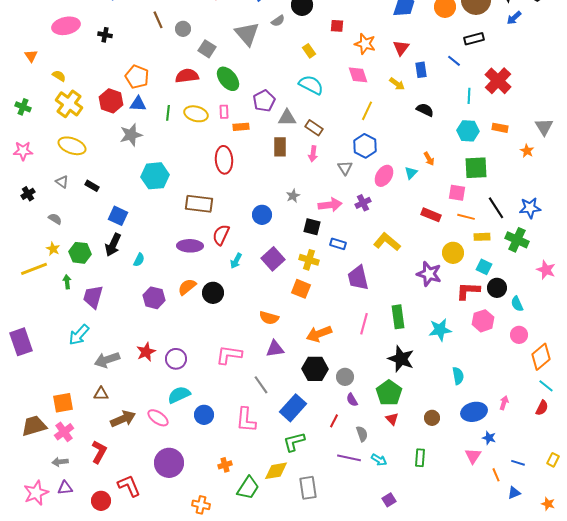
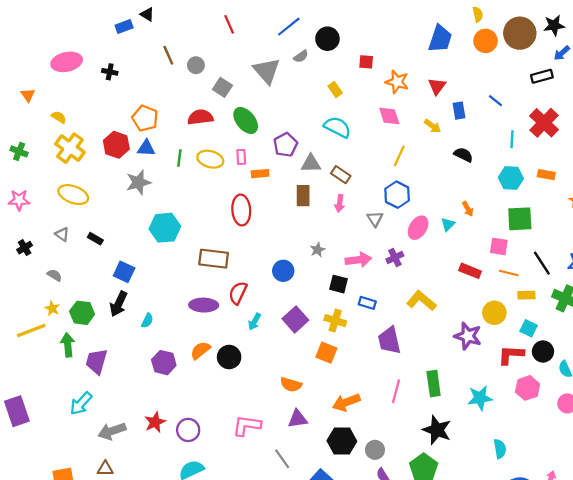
black rectangle: (474, 39) -> (542, 76), moved
green arrow: (67, 282) -> (68, 345), size x1.5

